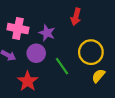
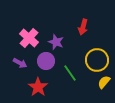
pink cross: (18, 29) -> (29, 38), turned 30

